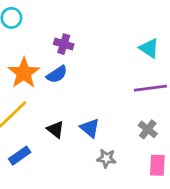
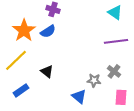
blue triangle: (90, 128) -> (79, 96), moved
gray star: (106, 158) -> (94, 80), moved

